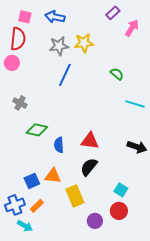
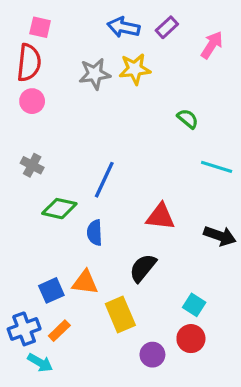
purple rectangle: (113, 13) -> (167, 27), moved
blue arrow: (55, 17) -> (124, 27), moved
pink circle: (12, 63) -> (32, 101), moved
blue line: (65, 75) -> (104, 180), moved
red triangle: (90, 141) -> (160, 217), moved

